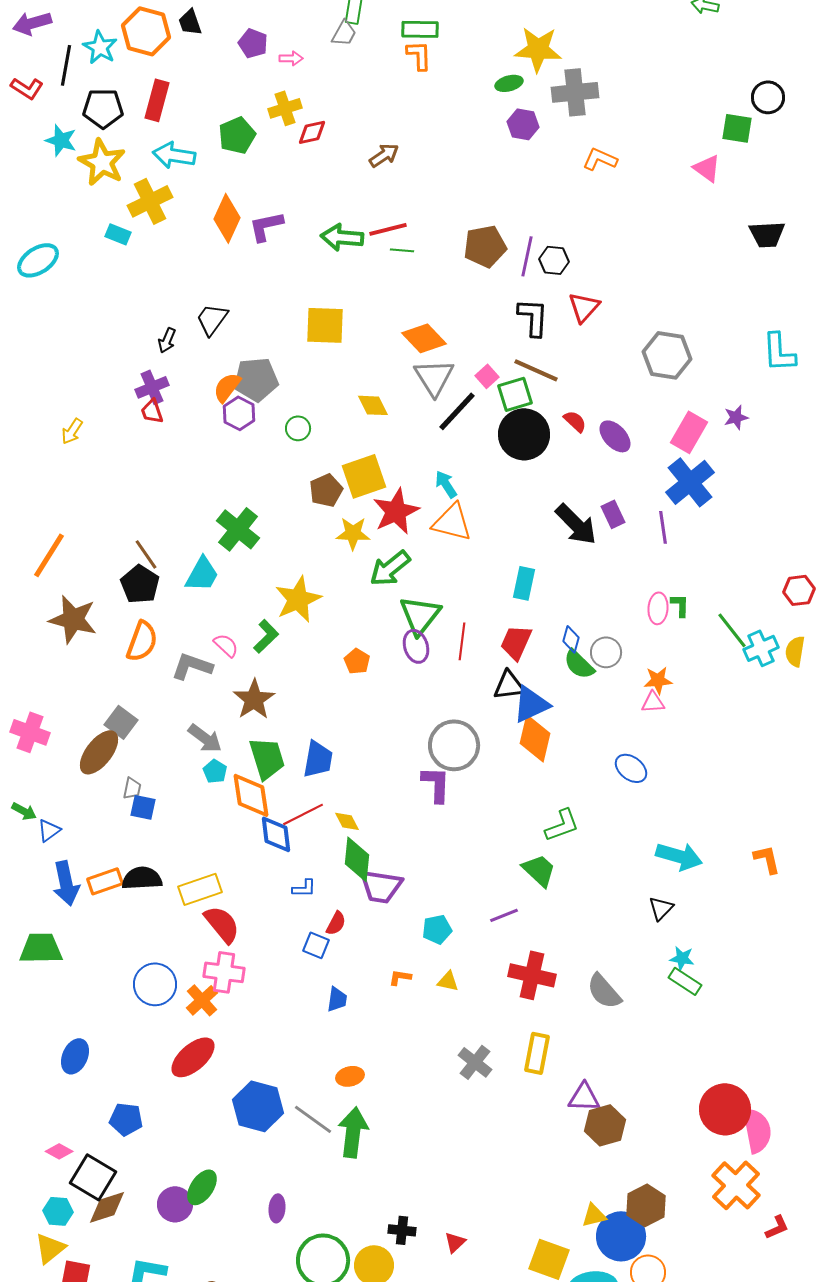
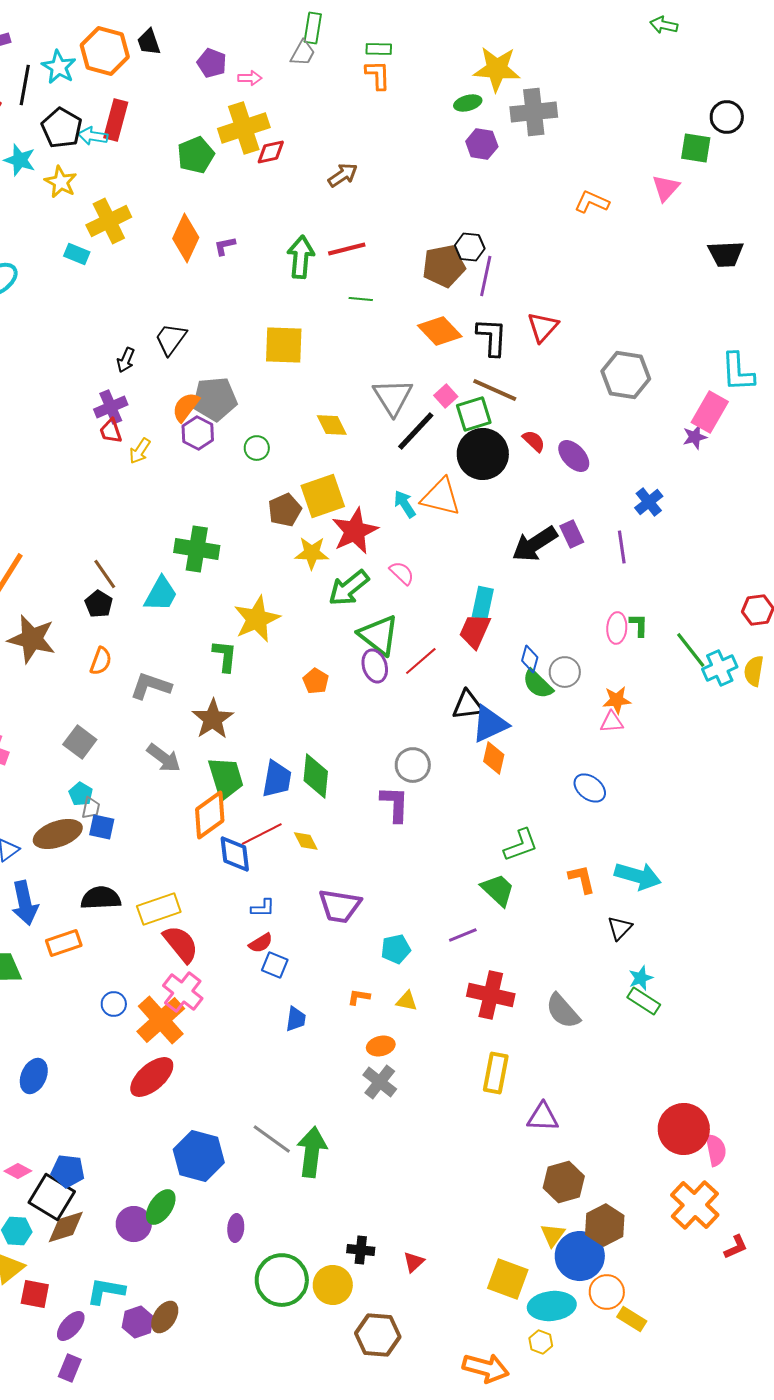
green rectangle: (420, 29) -> (379, 49), size x0.7
black pentagon: (103, 108) -> (62, 128), turned 30
yellow cross: (285, 108) -> (244, 128), size x1.5
cyan arrow: (174, 155) -> (93, 136), moved, size x0.7
orange L-shape: (600, 159) -> (592, 202), moved
yellow star: (102, 162) -> (61, 182), size x0.7
pink triangle: (707, 168) -> (666, 188), turned 36
purple L-shape: (266, 226) -> (225, 246), size x0.6
green arrow: (342, 237) -> (301, 257), turned 90
green line: (402, 250) -> (361, 299), moved
black hexagon: (554, 260) -> (470, 247), moved
orange diamond: (424, 338) -> (440, 331), moved
yellow arrow: (72, 431) -> (140, 451), moved
pink rectangle: (689, 432) -> (710, 412), moved
blue cross: (690, 482) -> (649, 502), size x0.6
orange triangle: (452, 522) -> (441, 497), moved
black arrow: (576, 524) -> (535, 544), turned 102
green cross: (238, 529) -> (197, 549), turned -30
black pentagon: (140, 584) -> (99, 604), size x0.7
green triangle: (420, 615) -> (379, 635), turned -30
green L-shape: (266, 636) -> (225, 656), turned -40
orange semicircle: (142, 641) -> (101, 661), size x0.7
red line: (462, 641) -> (421, 661), turned 42
red trapezoid: (516, 642) -> (475, 631), moved
pink semicircle: (226, 645) -> (402, 573), moved
orange diamond: (535, 738) -> (494, 758), size x0.7
gray circle: (454, 745) -> (413, 765), size x0.7
brown ellipse: (99, 752) -> (58, 834), moved, turned 33
cyan pentagon: (215, 771) -> (81, 794), moved
orange diamond: (251, 795) -> (210, 815), turned 63
green diamond: (357, 859) -> (316, 776), moved
orange L-shape: (767, 859) -> (582, 879), moved
orange rectangle: (105, 881) -> (64, 943), moved
red semicircle: (336, 923) -> (261, 943), moved, turned 30
cyan star: (682, 958) -> (641, 978), turned -30
pink cross: (224, 972) -> (183, 992), turned 30
blue circle: (155, 984) -> (114, 1004), size x0.6
orange cross: (202, 1000) -> (161, 1020), size x1.5
gray cross: (475, 1062) -> (380, 1082), moved
orange ellipse: (350, 1076) -> (381, 1046), moved
blue hexagon: (258, 1106) -> (199, 1156), moved
blue pentagon: (126, 1119) -> (68, 1171), moved
brown hexagon: (605, 1125) -> (564, 1182), moved
pink semicircle: (757, 1130) -> (716, 1150), size x0.7
yellow triangle: (594, 1215) -> (553, 1235), turned -40

